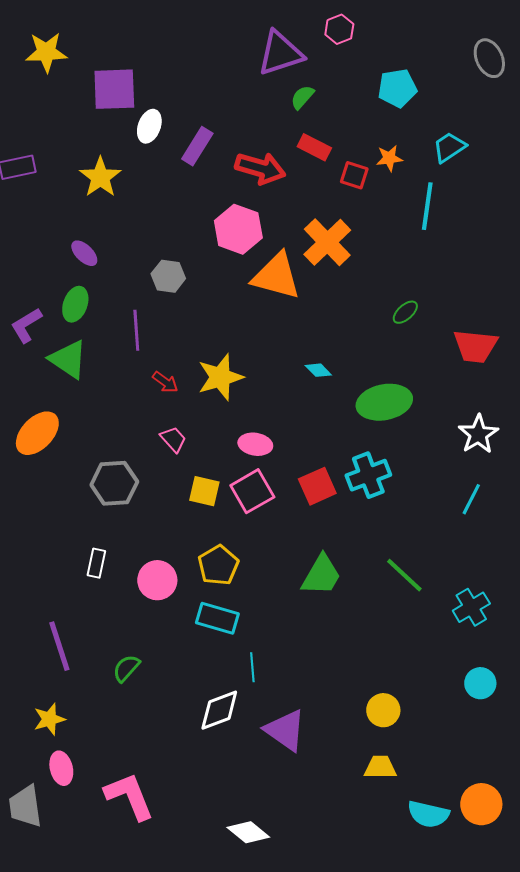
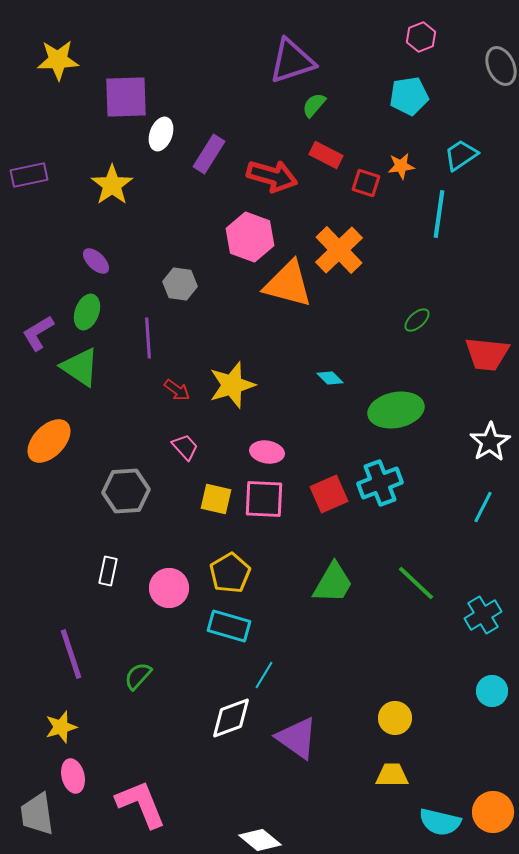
pink hexagon: (339, 29) -> (421, 37), moved
pink square: (252, 491) -> (264, 499), turned 33
cyan line: (252, 667) -> (264, 675), turned 36

